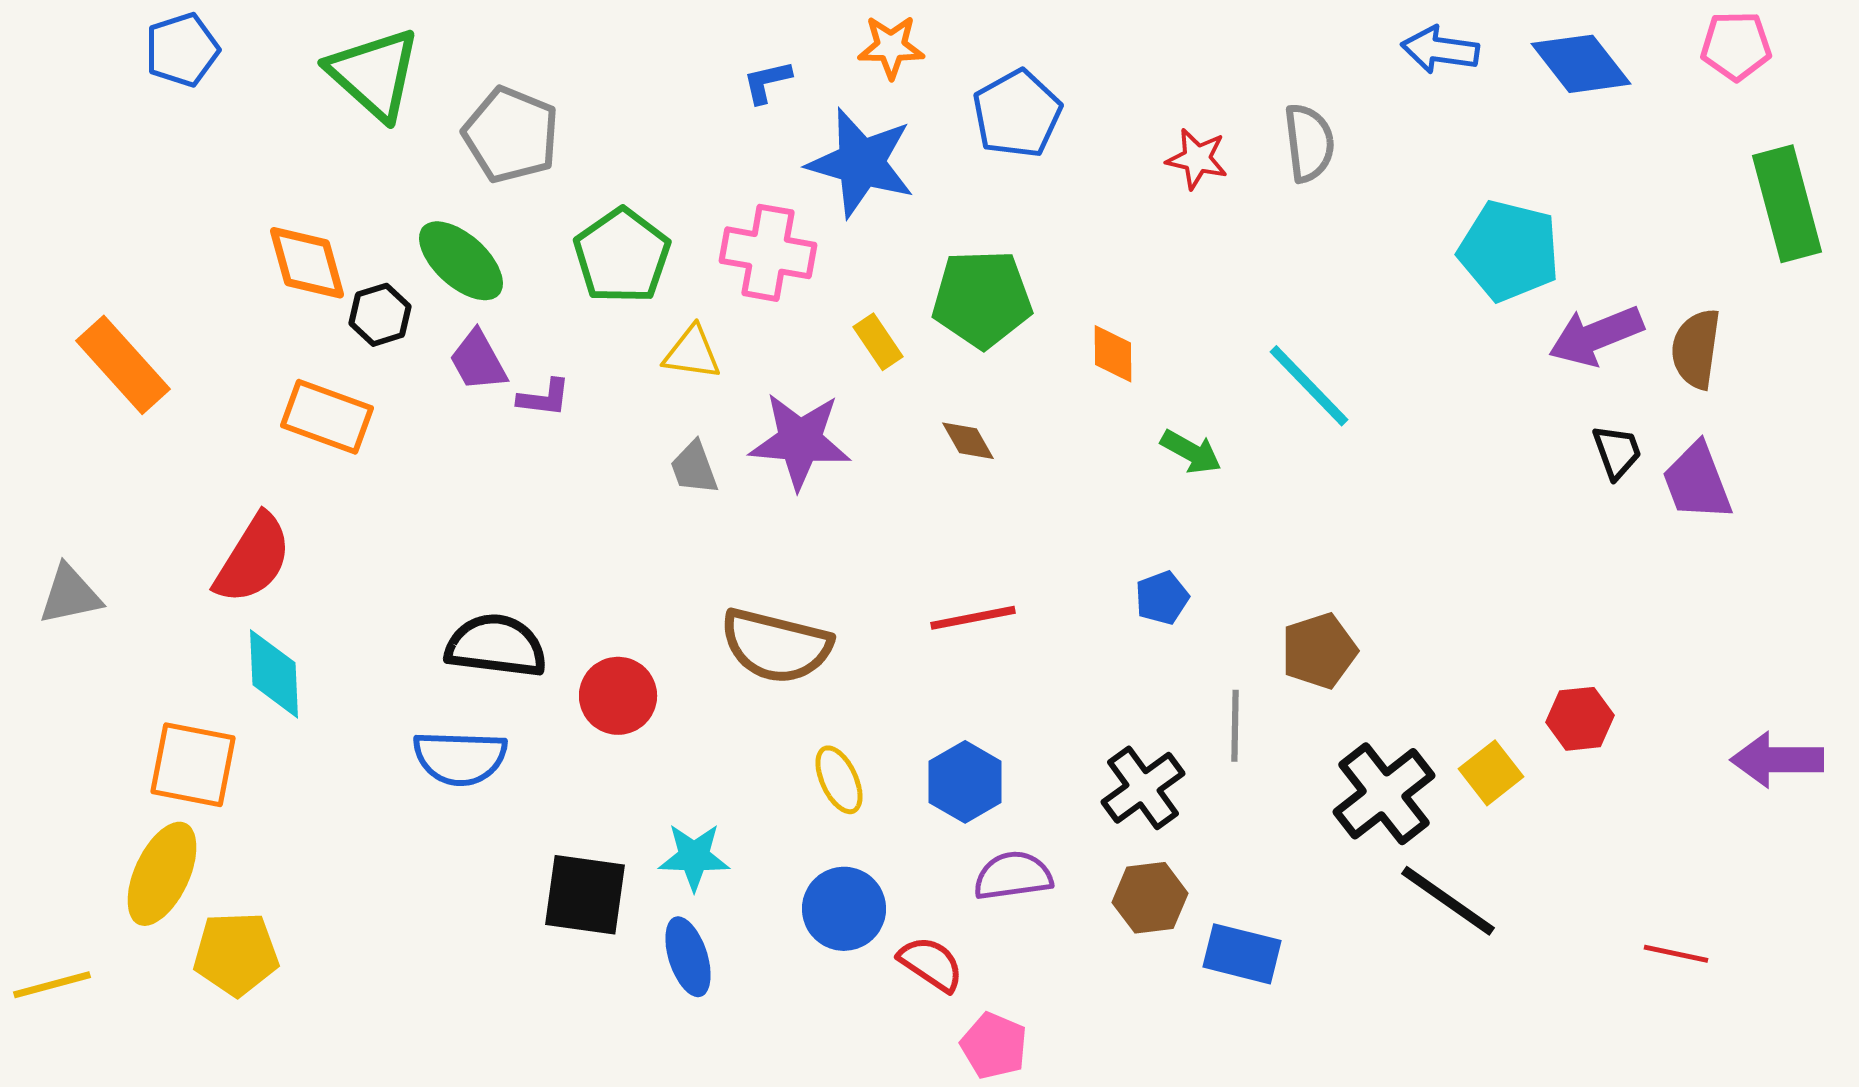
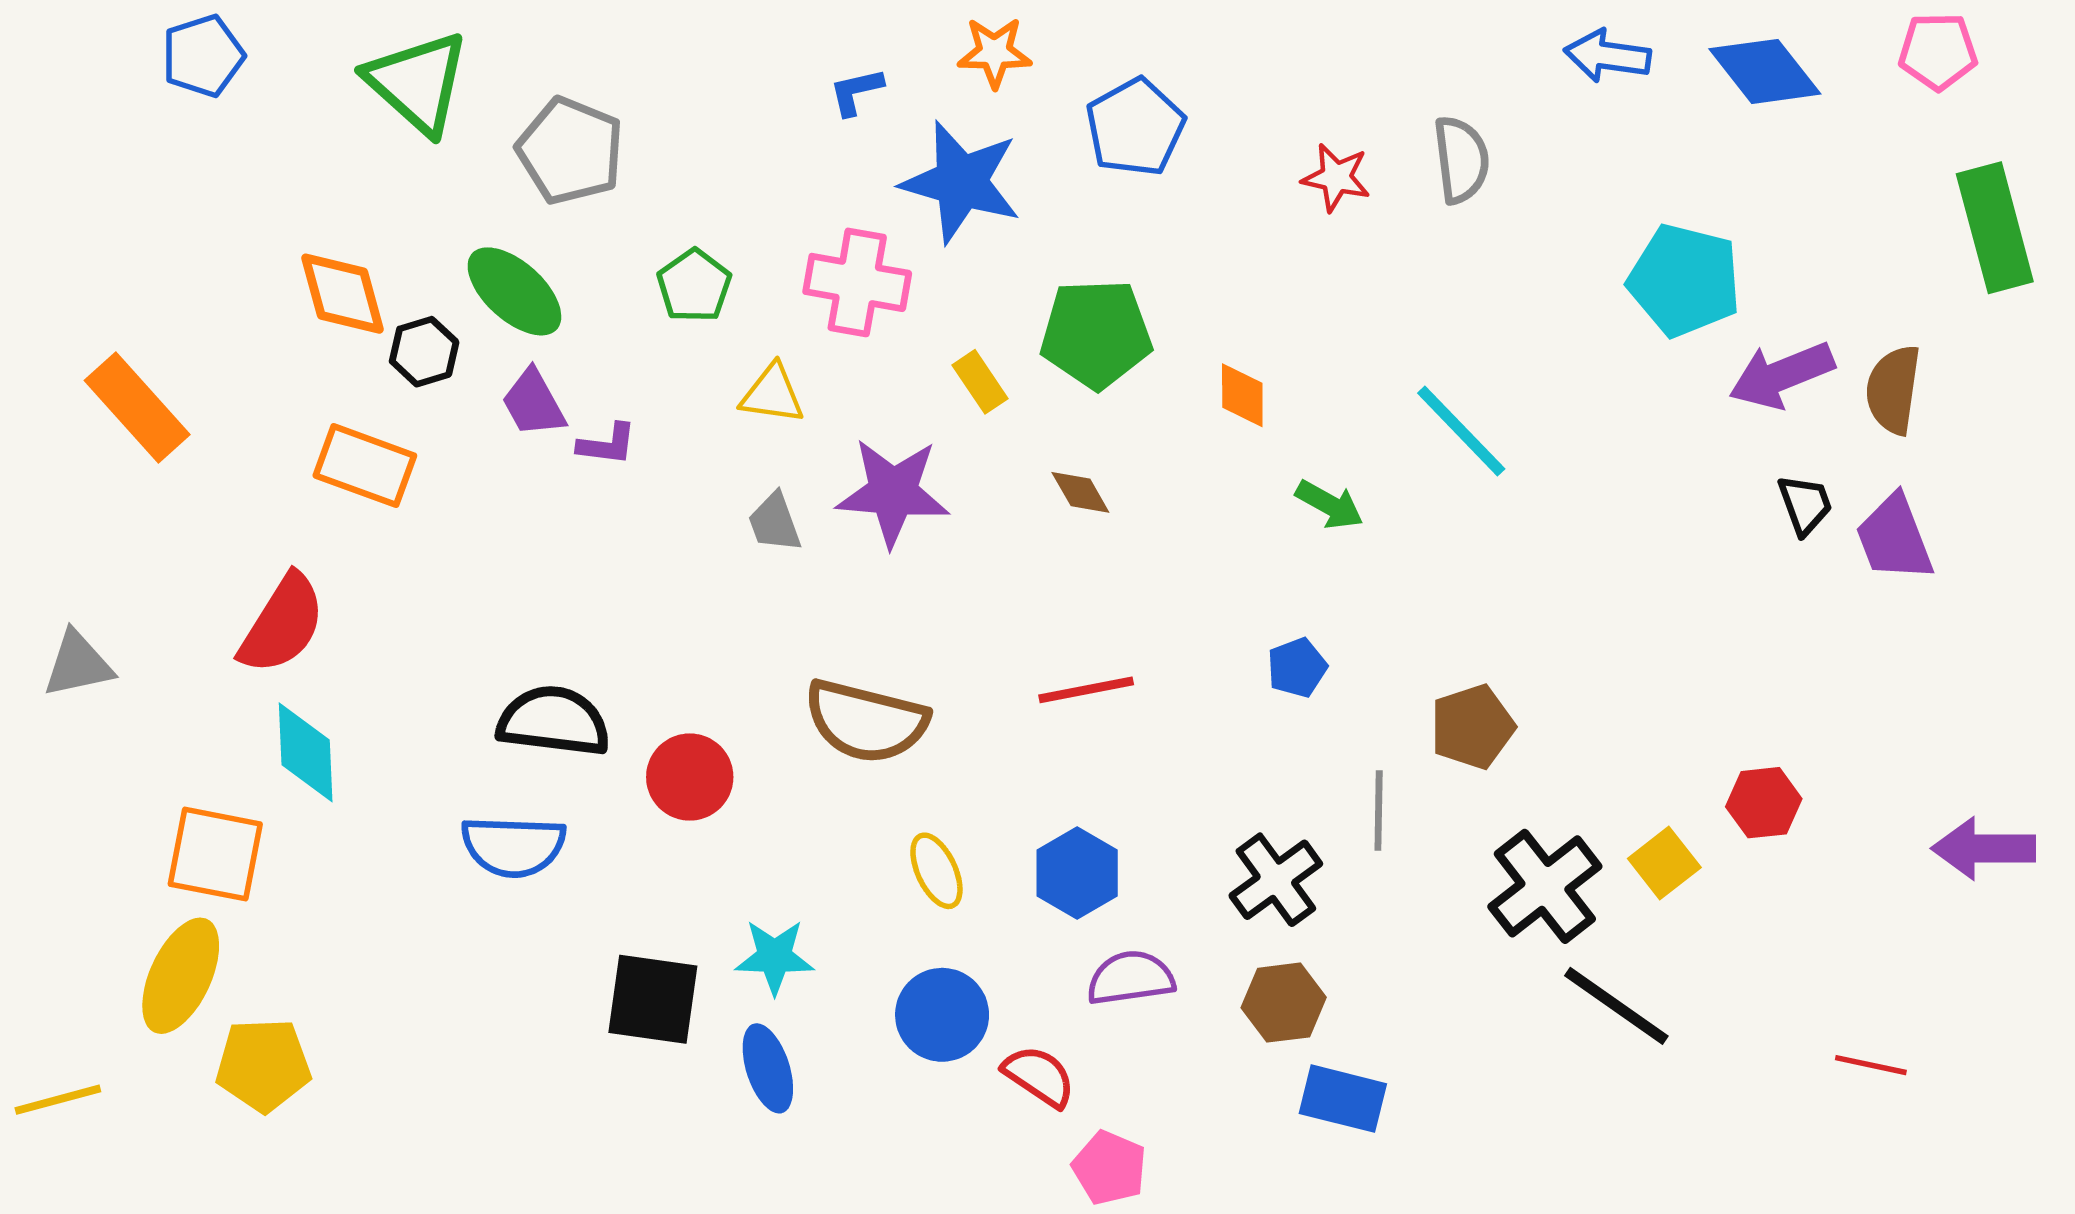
green pentagon: (622, 256) -> (694, 286), size x0.7
blue rectangle: (1242, 954) -> (1343, 1099), moved

